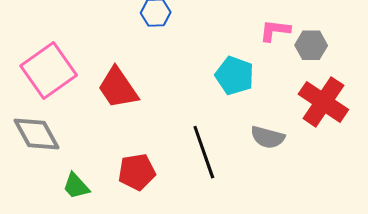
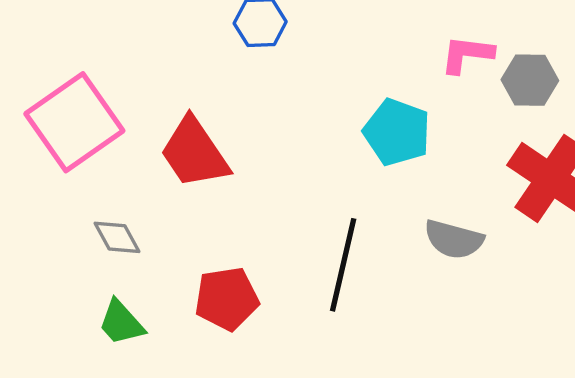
gray diamond: (36, 134) -> (117, 237), moved, size x0.6
black line: (204, 152) -> (343, 265), turned 32

